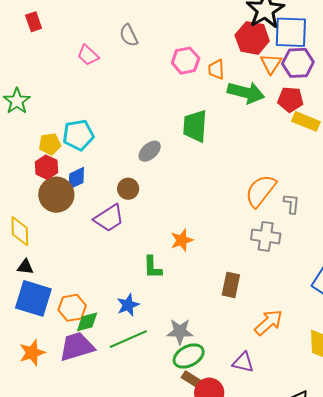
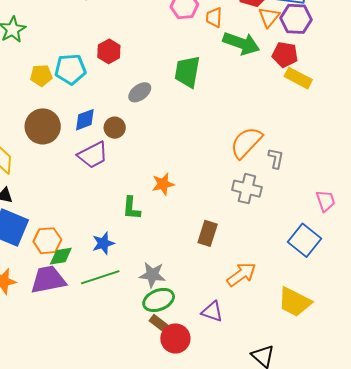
red hexagon: (46, 167) -> (109, 51), moved
blue diamond: (76, 178) -> (85, 120), moved

